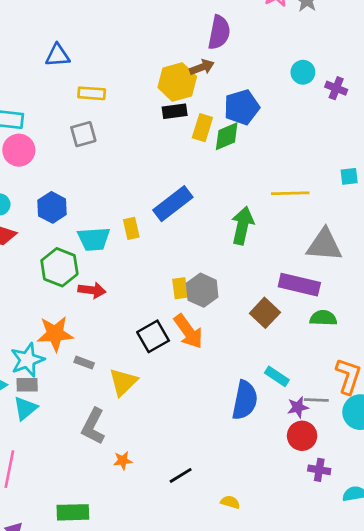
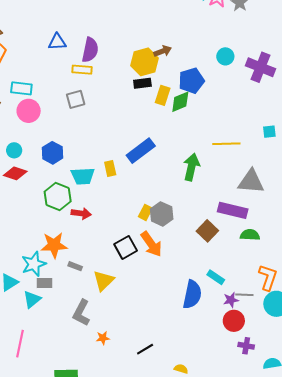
purple semicircle: (219, 32) -> (90, 50), moved
cyan circle: (303, 72) -> (225, 56), moved
purple cross: (336, 88) -> (260, 67), size x1.8
yellow rectangle: (180, 288) -> (145, 212), turned 35
gray rectangle: (27, 385) -> (45, 283), moved

